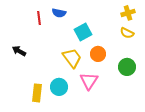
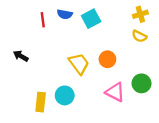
cyan square: (83, 32) -> (91, 19), moved
green circle: (127, 67) -> (141, 83), moved
pink triangle: (89, 81) -> (115, 92), moved, turned -36

